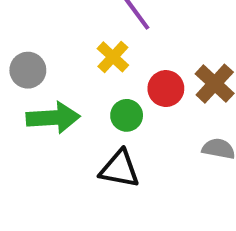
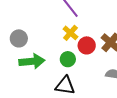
yellow cross: (113, 57) -> (70, 33), moved

